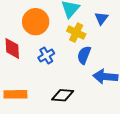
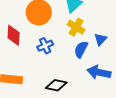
blue triangle: (101, 18) -> (100, 39), moved

